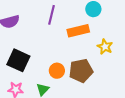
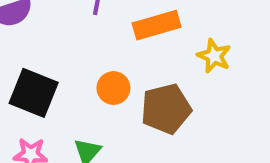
orange circle: (57, 71) -> (113, 88), moved

